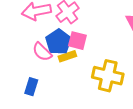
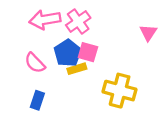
pink semicircle: (42, 52) -> (35, 63), moved

